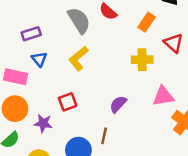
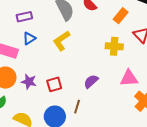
blue triangle: (39, 59) -> (29, 38), turned 32
red square: (68, 102) -> (54, 84), moved
purple star: (43, 123) -> (29, 82), moved

